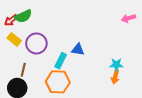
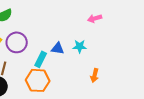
pink arrow: (128, 18) -> (95, 18), moved
cyan star: (116, 65) -> (80, 46), moved

